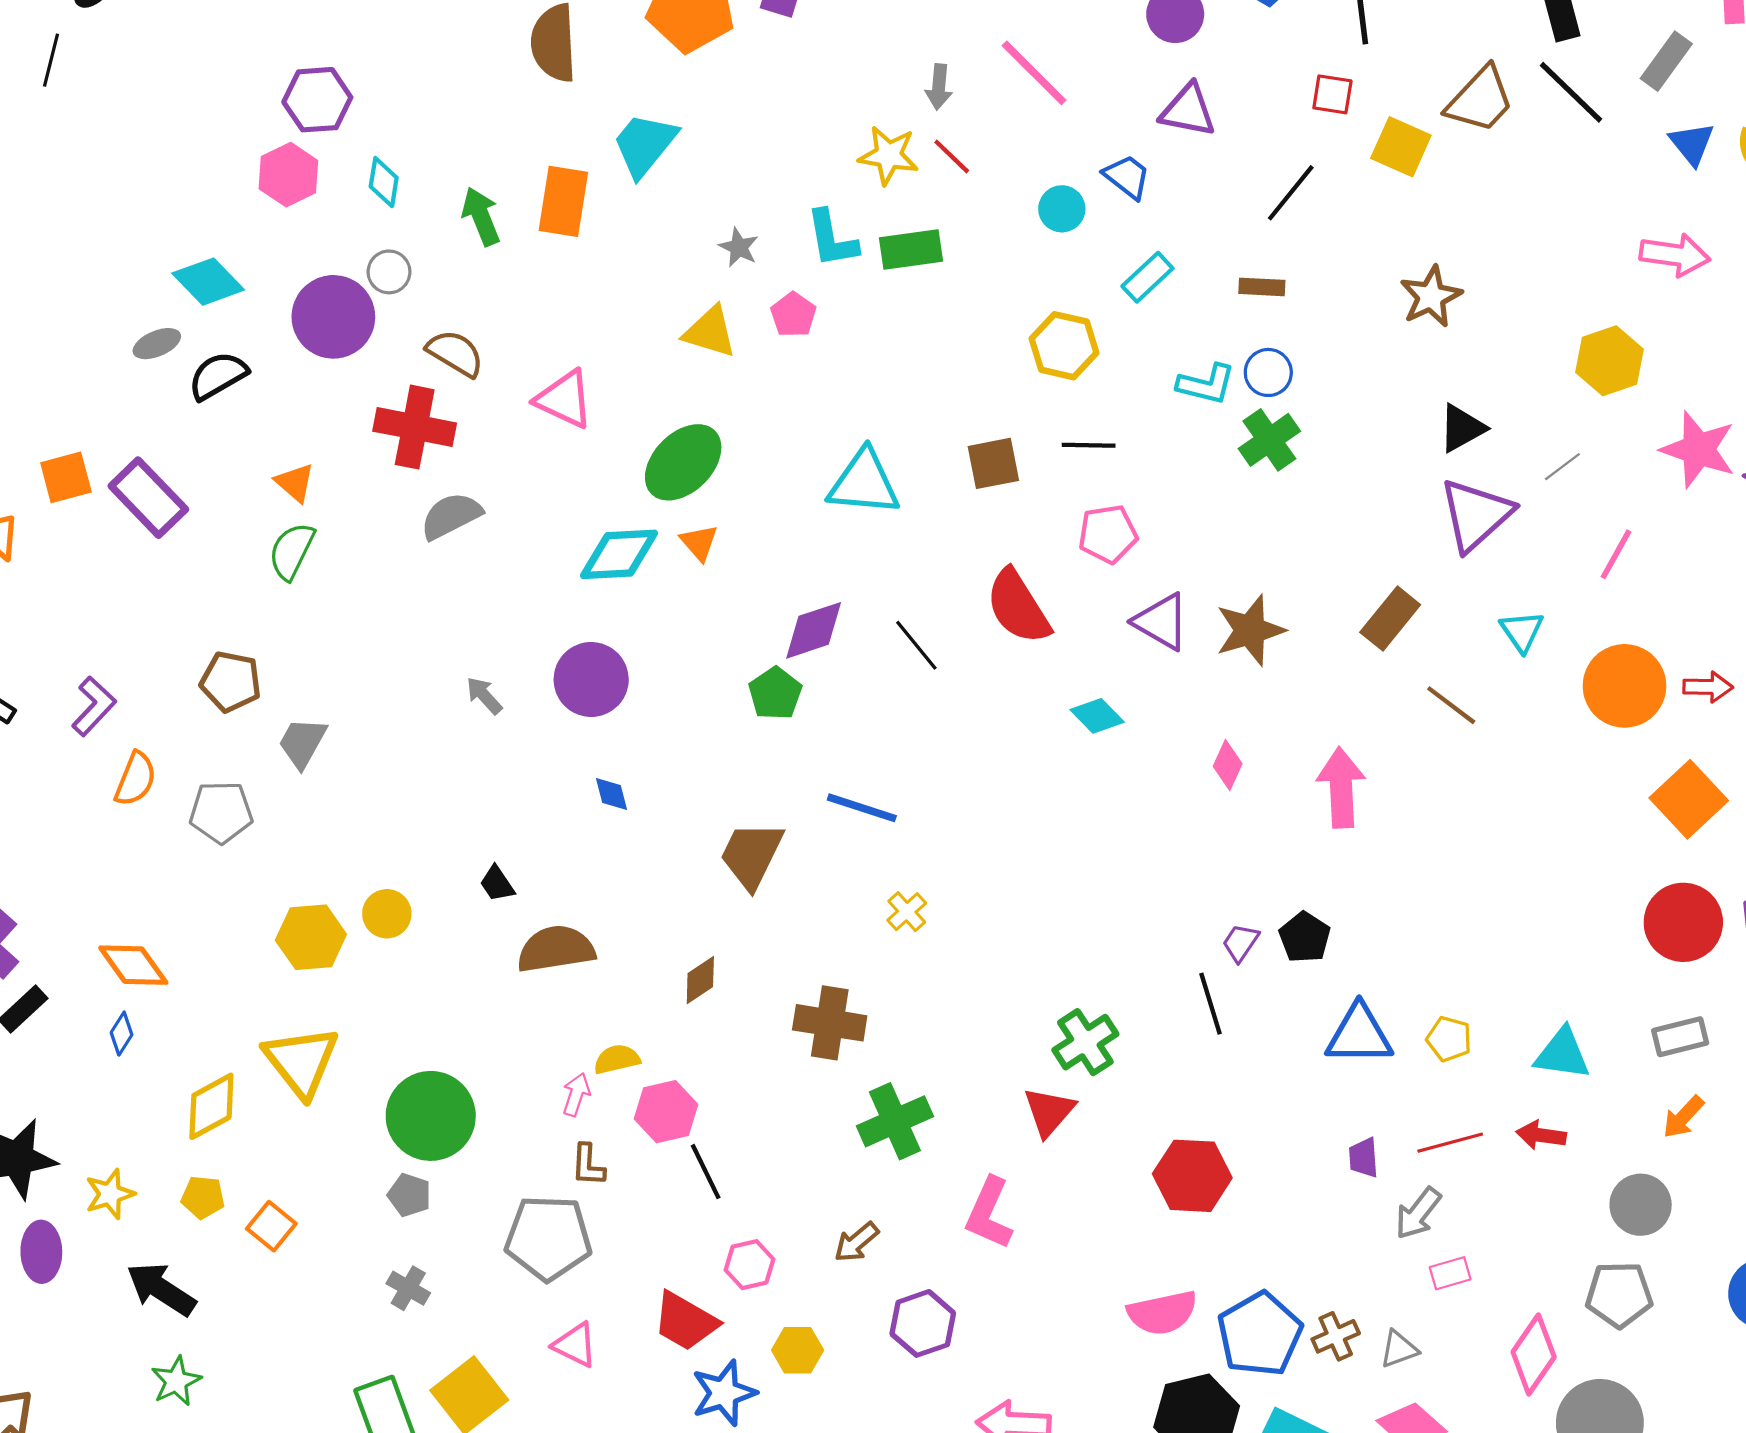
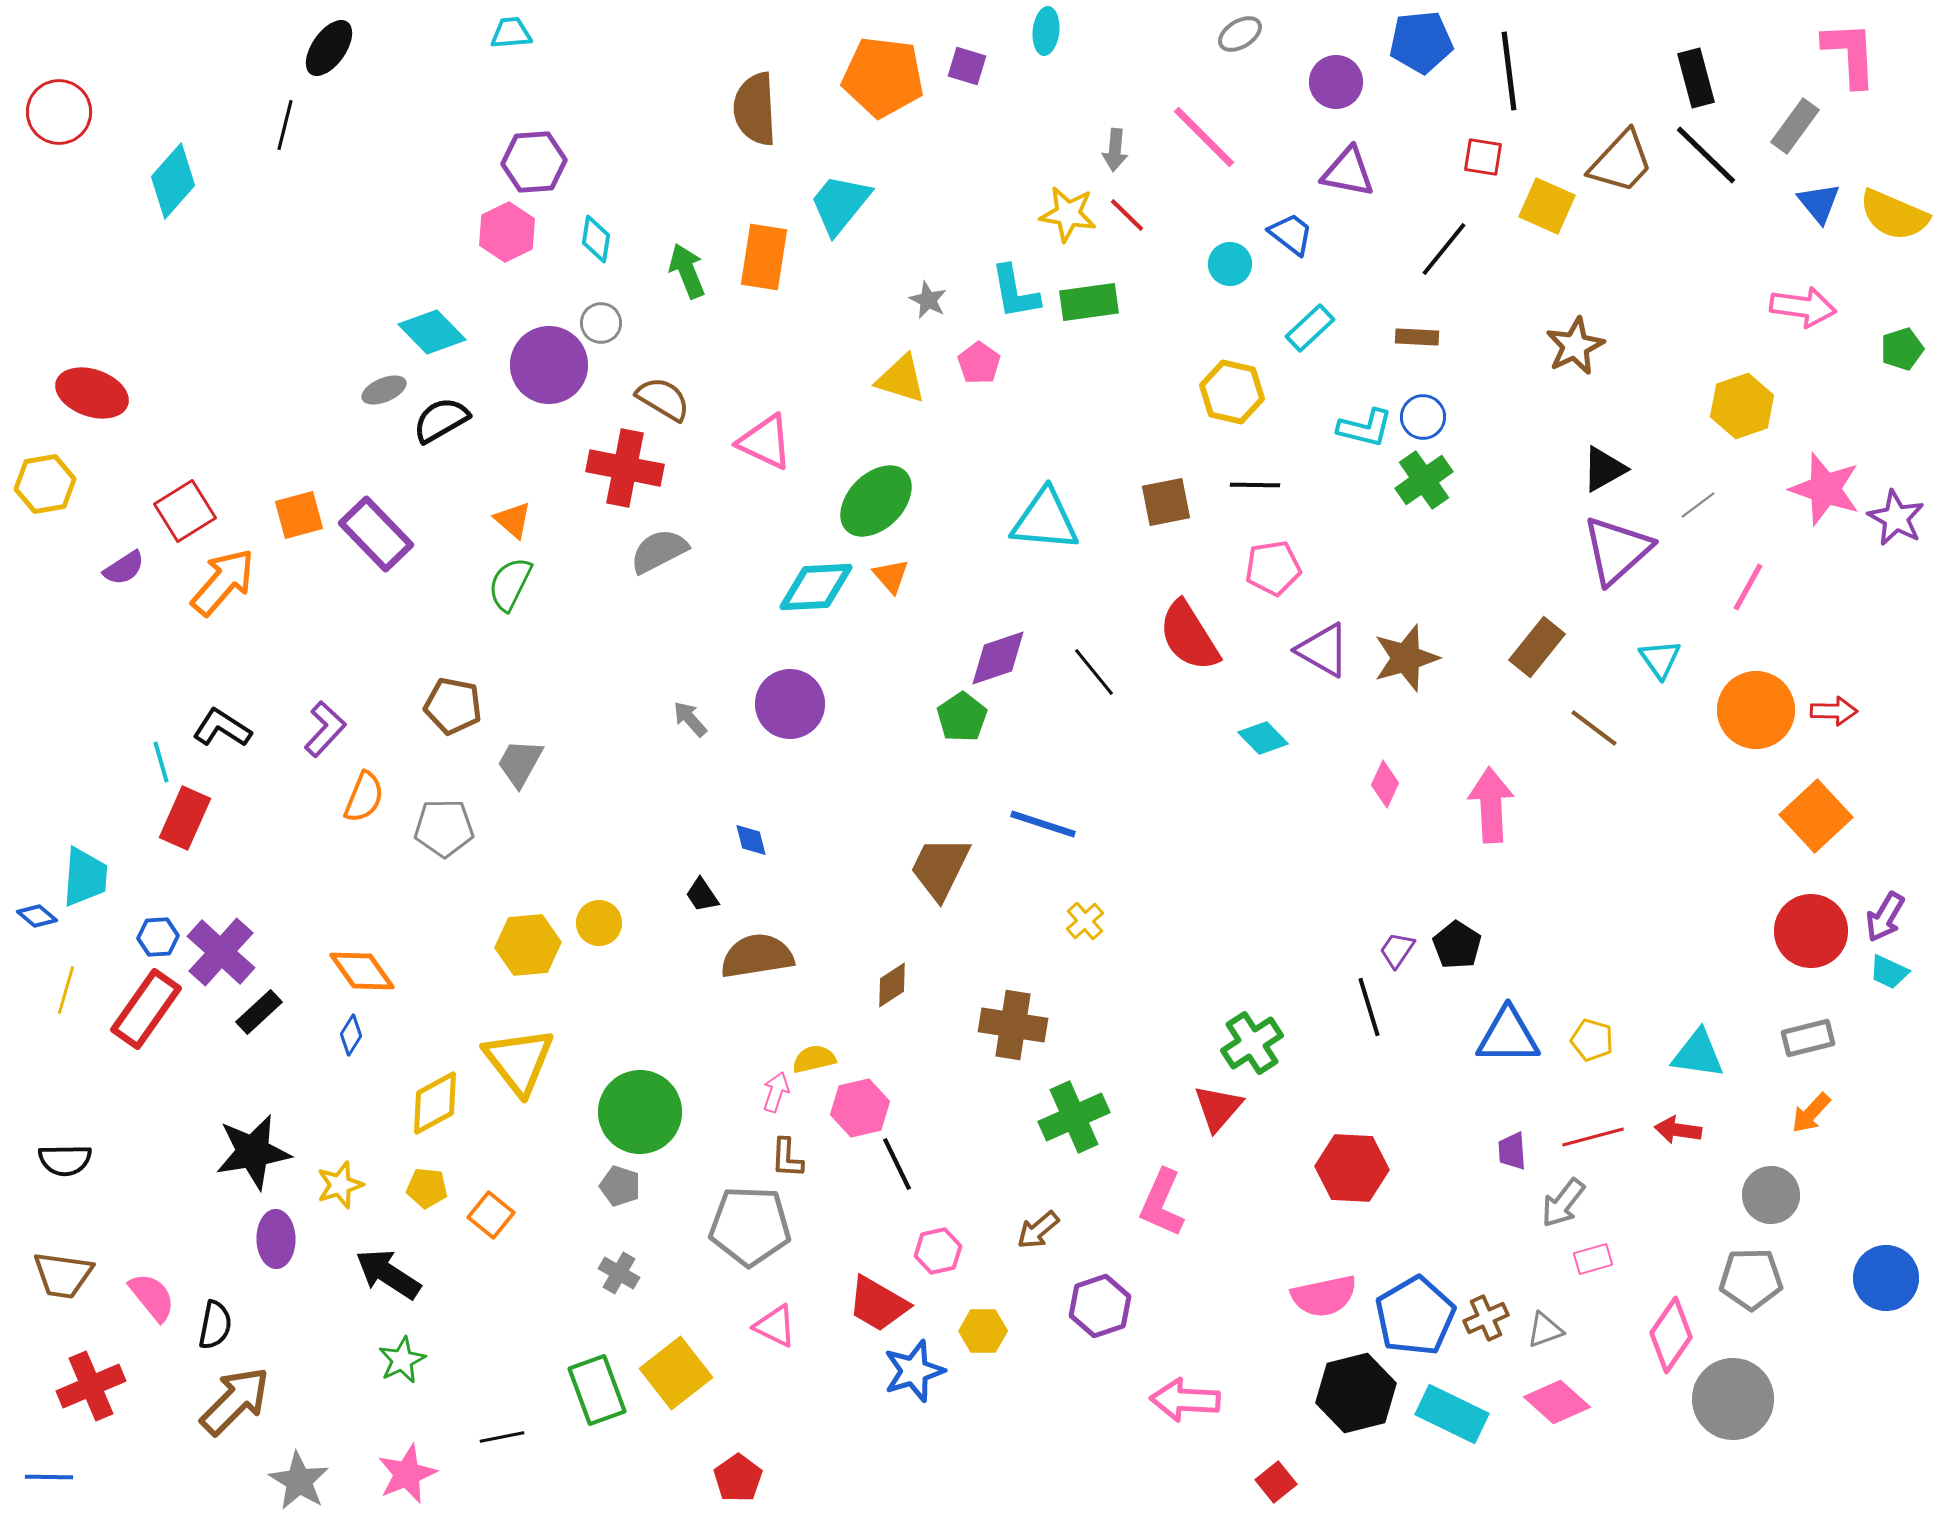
blue diamond: (611, 794) -> (751, 840), moved

